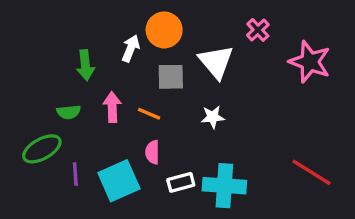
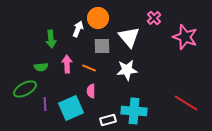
white star: (213, 117) -> (127, 70), size x1.5
white rectangle: (181, 182) -> (108, 120), moved

